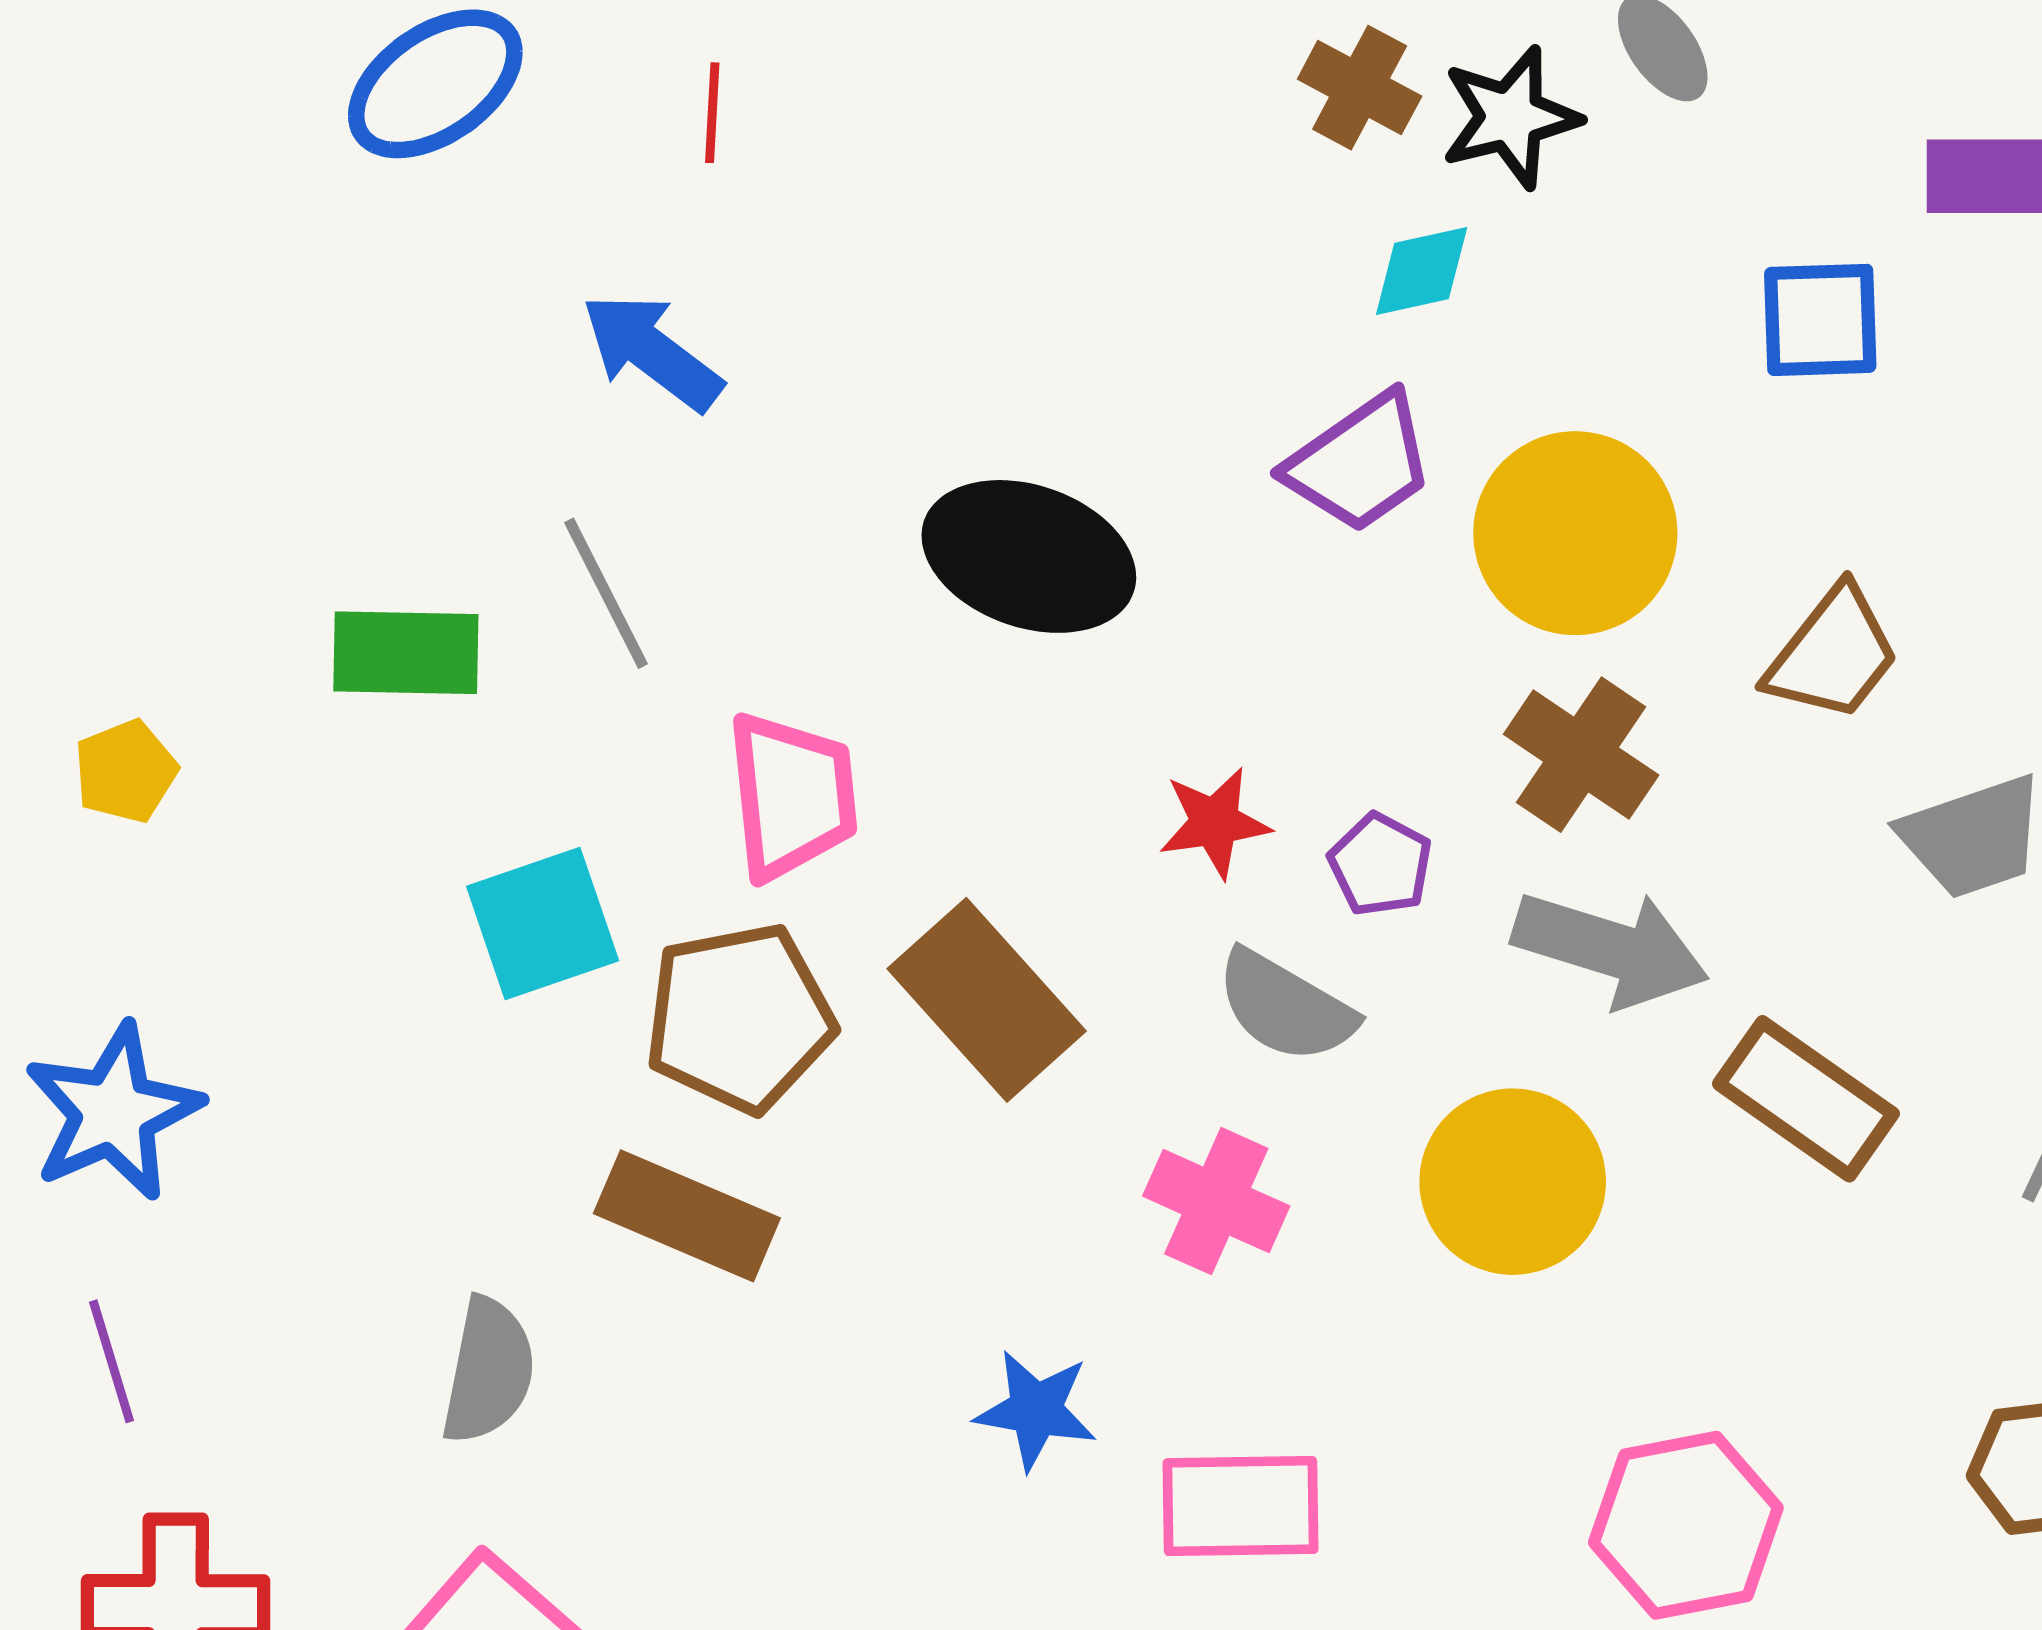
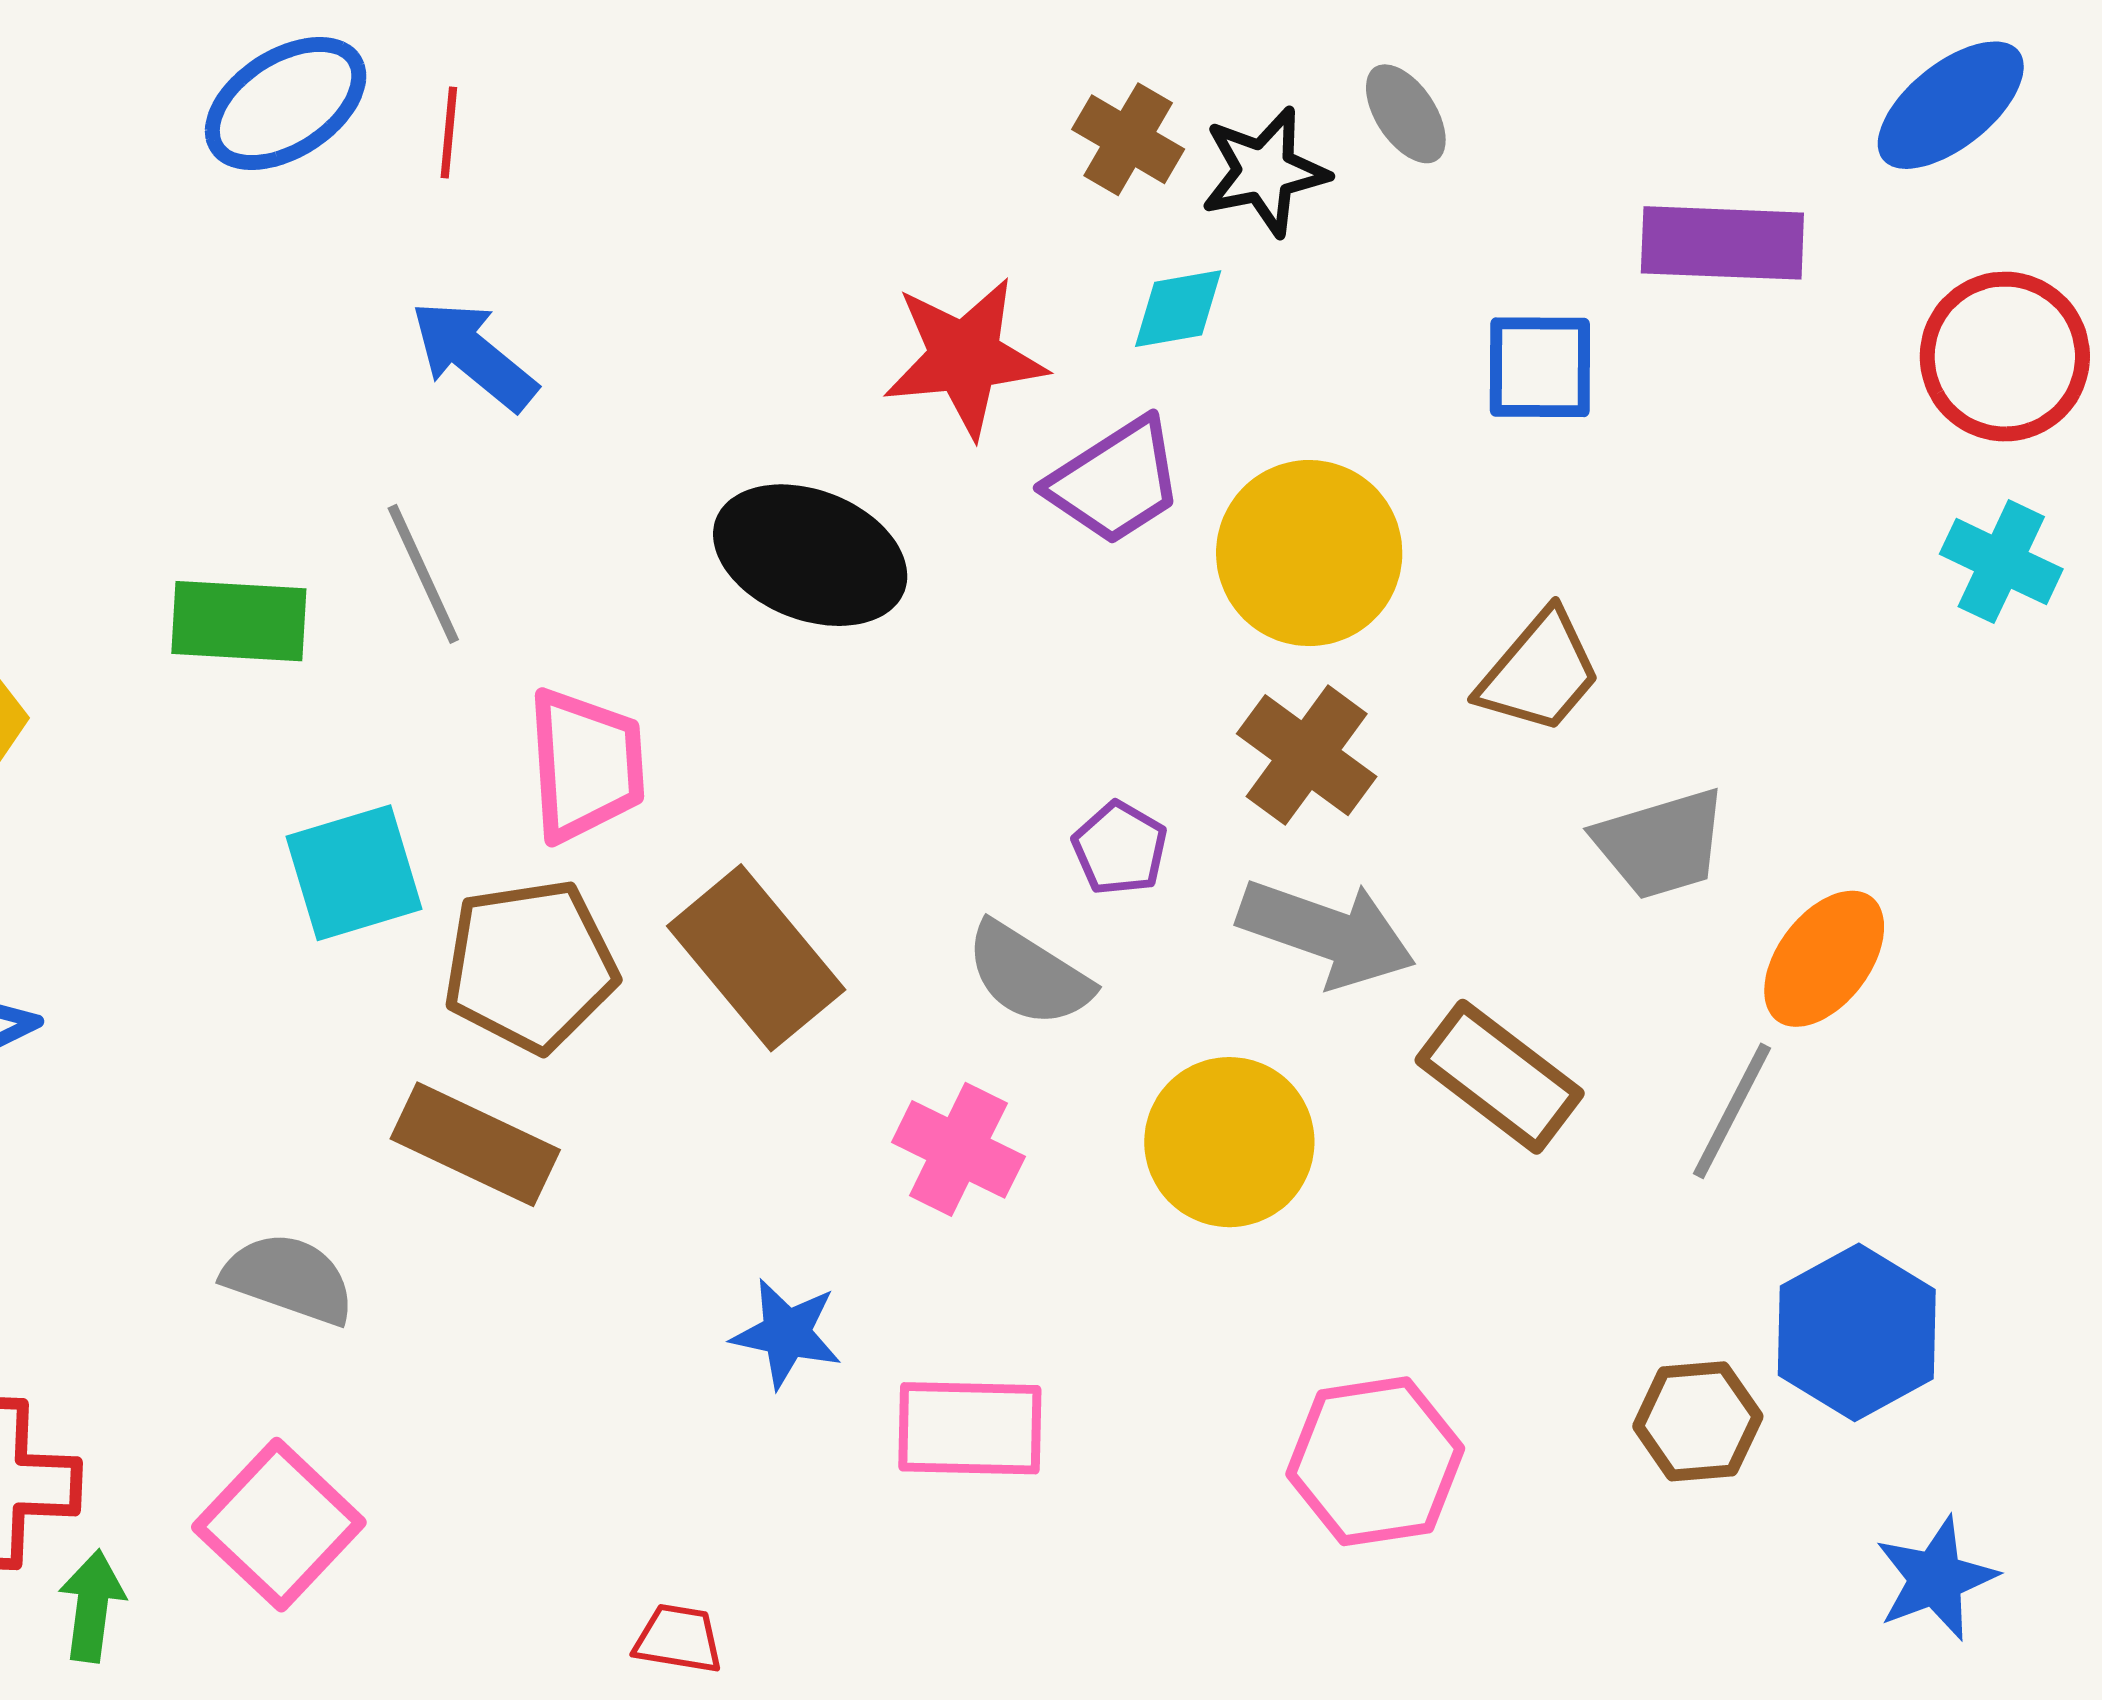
red line: (712, 113) -> (449, 133), moved
red star: (1215, 823) -> (965, 357), moved, size x1.6
gray semicircle: (488, 1371) -> (289, 1279), turned -84

